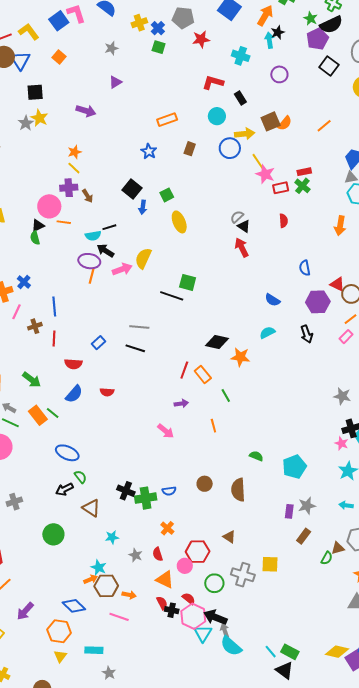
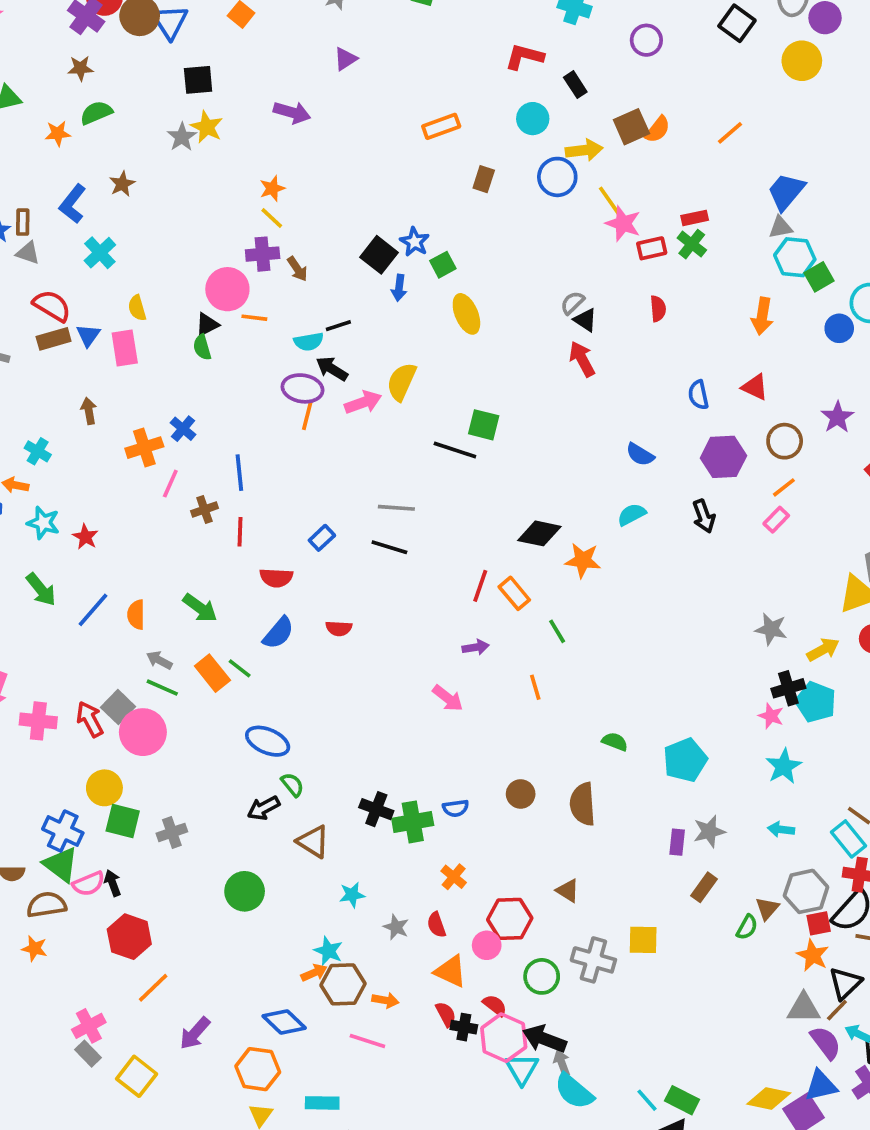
blue star: (149, 151) -> (415, 242), moved
red triangle: (337, 284) -> (755, 387), moved
brown triangle: (338, 548) -> (767, 908), turned -32

